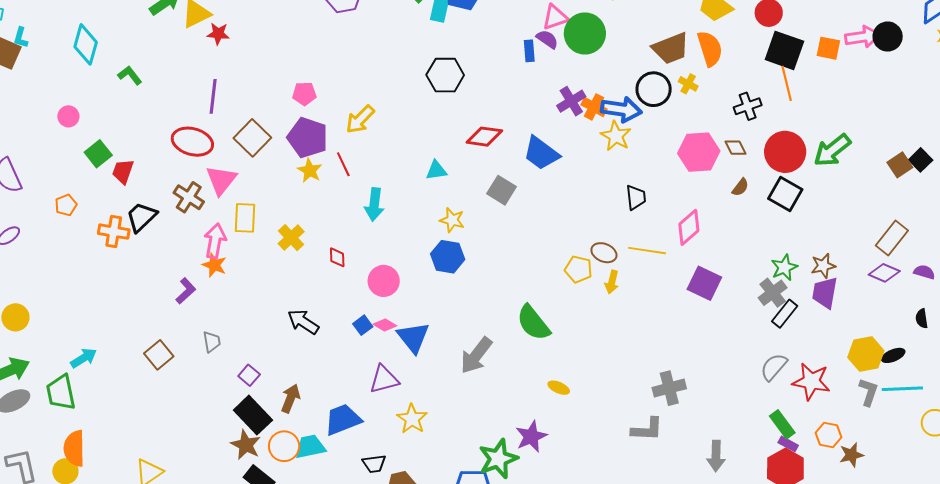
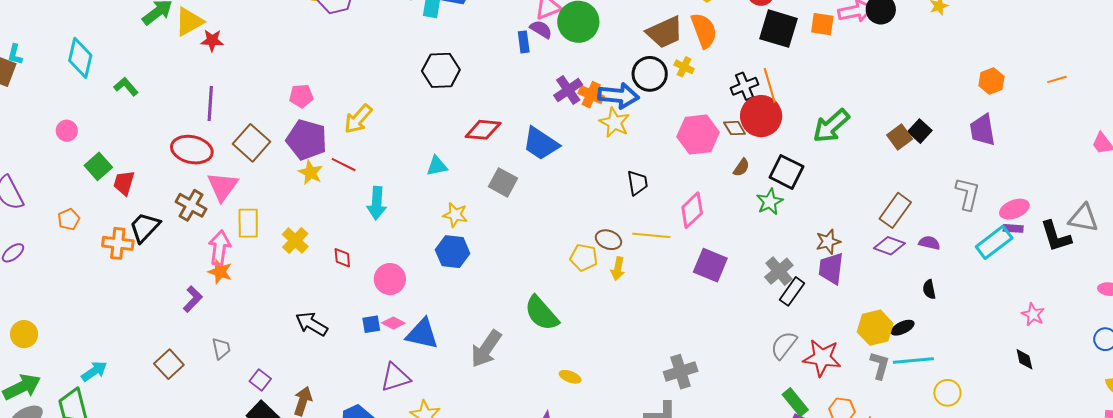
orange line: (787, 83) -> (770, 85), moved
red circle: (785, 152) -> (761, 116), moved
red line: (343, 164) -> (344, 165), turned -35
green star: (784, 267) -> (770, 202), moved
blue square: (363, 325) -> (371, 324), turned 30
blue triangle: (413, 337) -> (422, 334), turned -36

